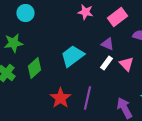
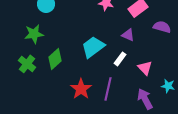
white rectangle: (106, 63) -> (120, 59), moved
pink triangle: (126, 64) -> (145, 68), moved

